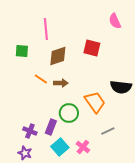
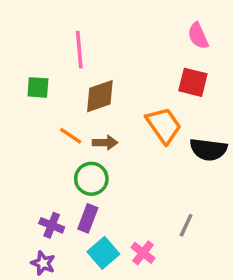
red square: (92, 48) -> (193, 82), moved
orange trapezoid: (95, 102) -> (164, 125), moved
green circle: (69, 113) -> (91, 179), moved
gray line: (108, 131) -> (186, 225), turned -40

